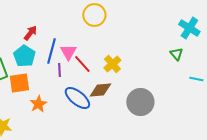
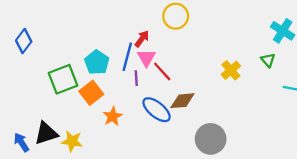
red arrow: (30, 33) -> (142, 39), moved
yellow cross: (112, 64) -> (231, 70), moved
orange square: (19, 83) -> (91, 93), turned -30
gray circle: (140, 102) -> (211, 139), moved

